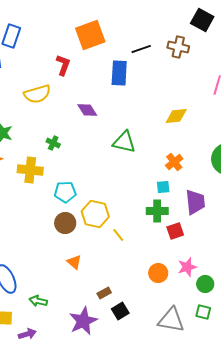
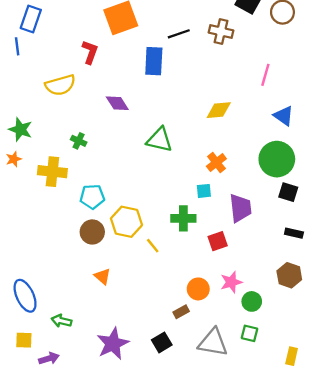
green cross: (157, 211) -> (183, 218), moved
brown rectangle: (104, 293) -> (181, 312), moved
black square: (120, 311) -> (162, 342), moved

